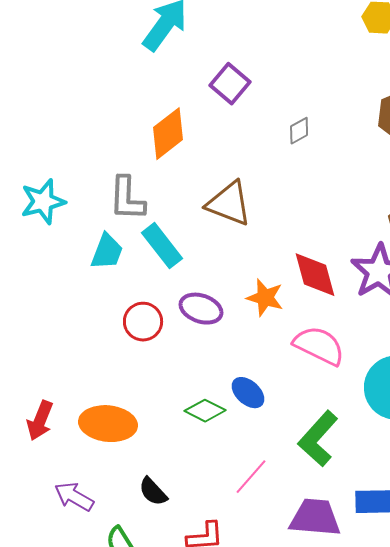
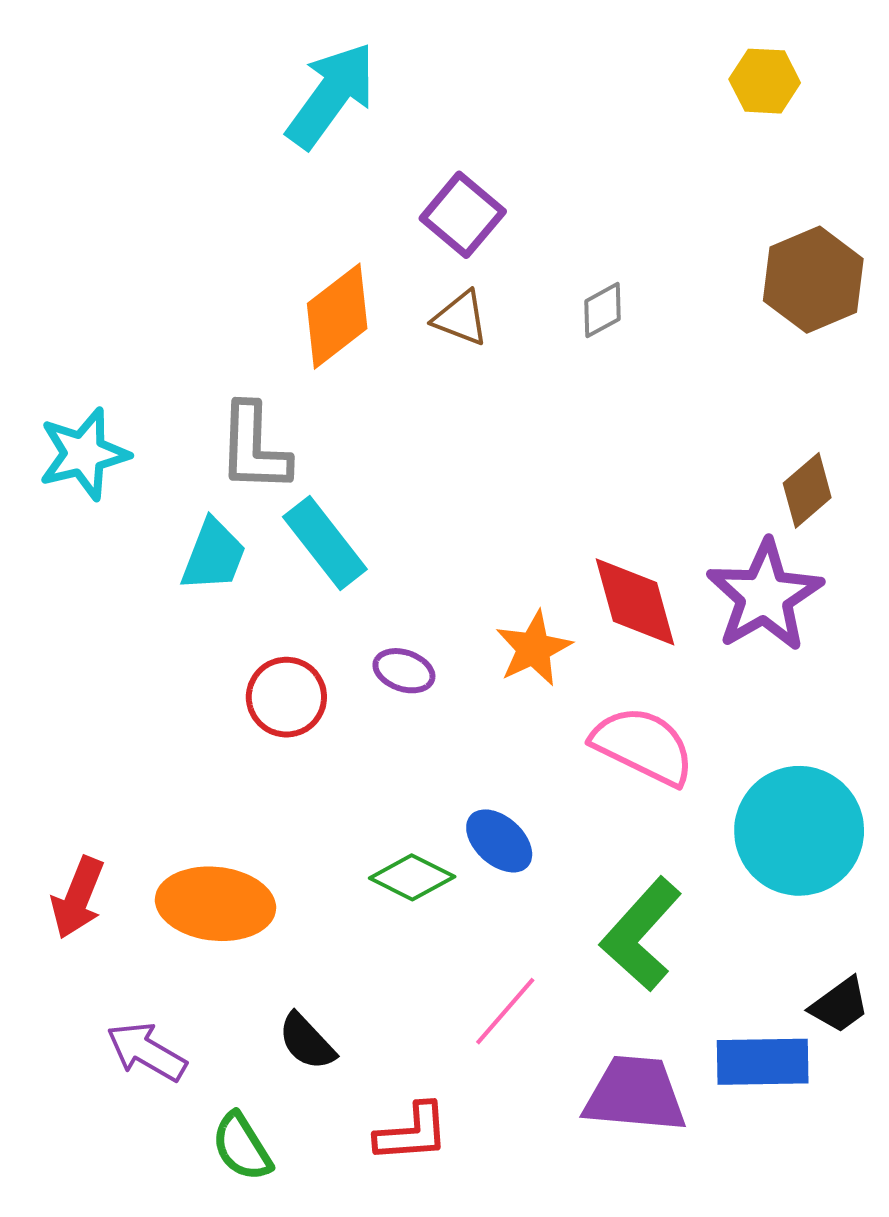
brown triangle: (229, 204) -> (461, 318), moved, size x0.6
orange star: (265, 298) -> (534, 648), turned 30
purple ellipse: (201, 309) -> (404, 671), size x0.7

